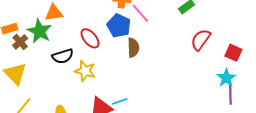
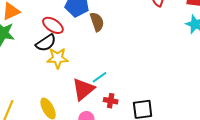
black semicircle: (63, 56) -> (46, 43), moved

